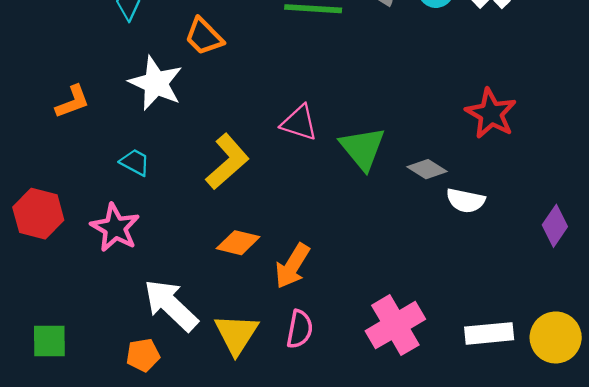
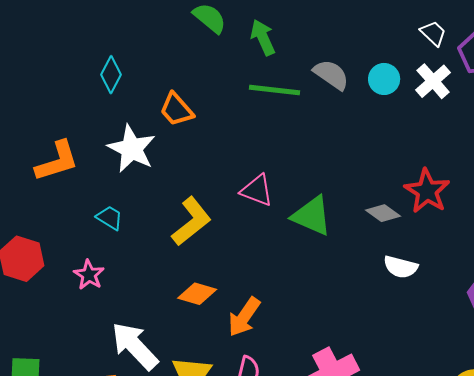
orange L-shape: (72, 102) -> (57, 161), size x1.4
green triangle: (363, 148) -> (312, 216), turned -30
gray diamond: (427, 169) -> (383, 213), moved
pink star: (115, 228) -> (89, 275), size x0.7

